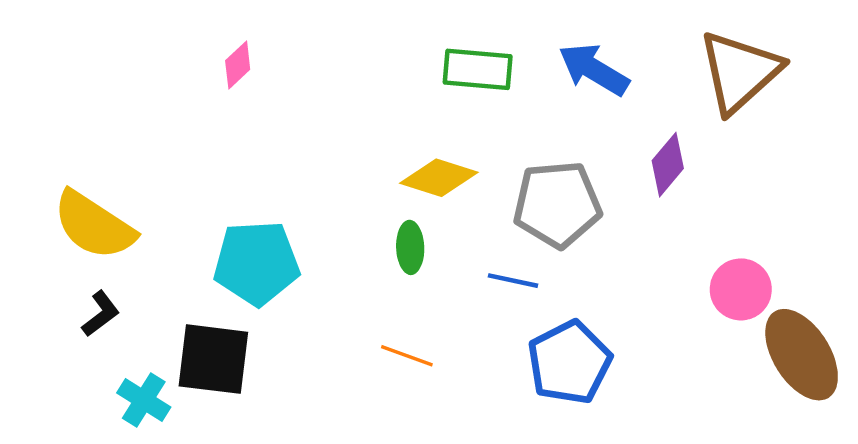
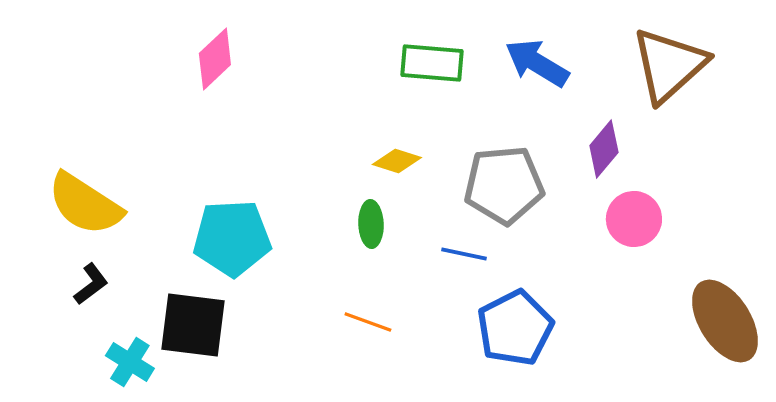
pink diamond: (238, 65) -> (215, 59), size x1.4
yellow diamond: (439, 178) -> (397, 161), size x0.7
pink circle: (741, 289) -> (634, 219), moved

